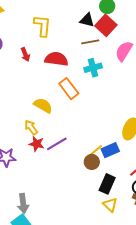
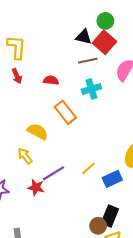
yellow L-shape: (42, 26) -> (16, 47), moved
red semicircle: (56, 59) -> (51, 80), size x0.6
red star: (37, 144) -> (36, 187), moved
yellow line: (96, 150) -> (88, 168), moved
brown circle: (92, 162) -> (98, 226), moved

